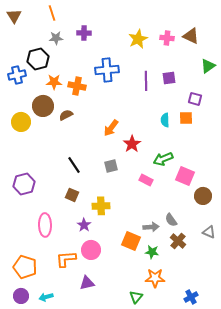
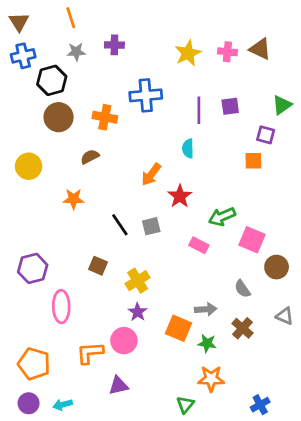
green triangle: (208, 66) -> (282, 105), moved
blue cross: (17, 75) -> (23, 56), moved
orange star: (54, 82) -> (74, 199), moved
brown circle: (43, 106) -> (59, 117), moved
cyan semicircle: (165, 120) -> (188, 148), moved
black line: (74, 165) -> (120, 225), moved
purple hexagon: (24, 184) -> (33, 268), moved
yellow cross: (101, 206) -> (138, 281), turned -30
gray semicircle: (171, 220) -> (242, 289), moved
purple star: (84, 225) -> (138, 312), moved

